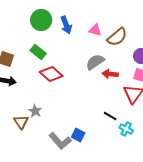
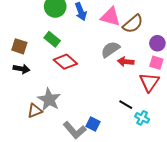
pink triangle: (95, 30) -> (110, 17), size x1.5
gray star: (35, 111) -> (49, 99), size x1.6
brown triangle: (21, 122) -> (35, 111), turned 42

